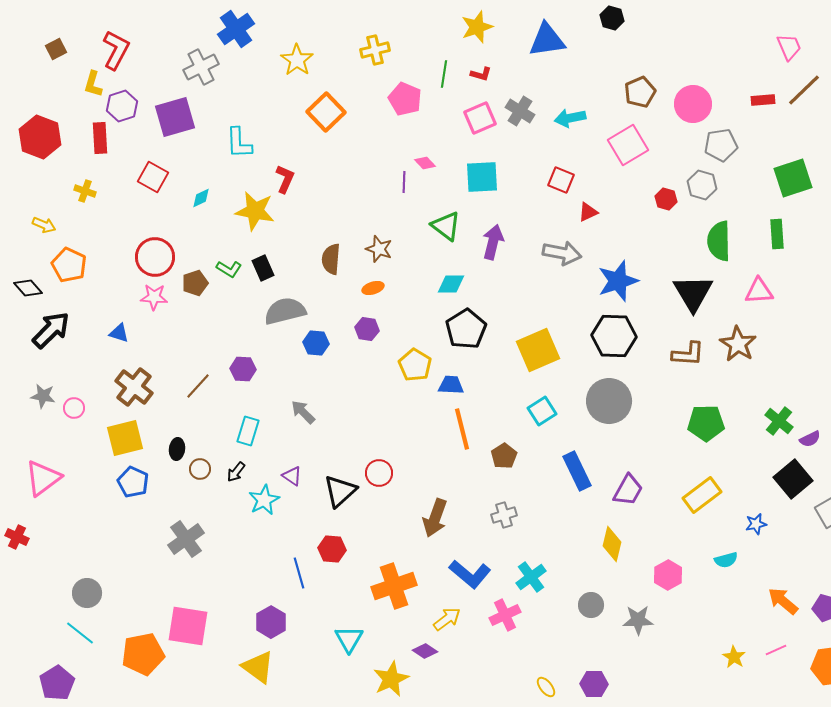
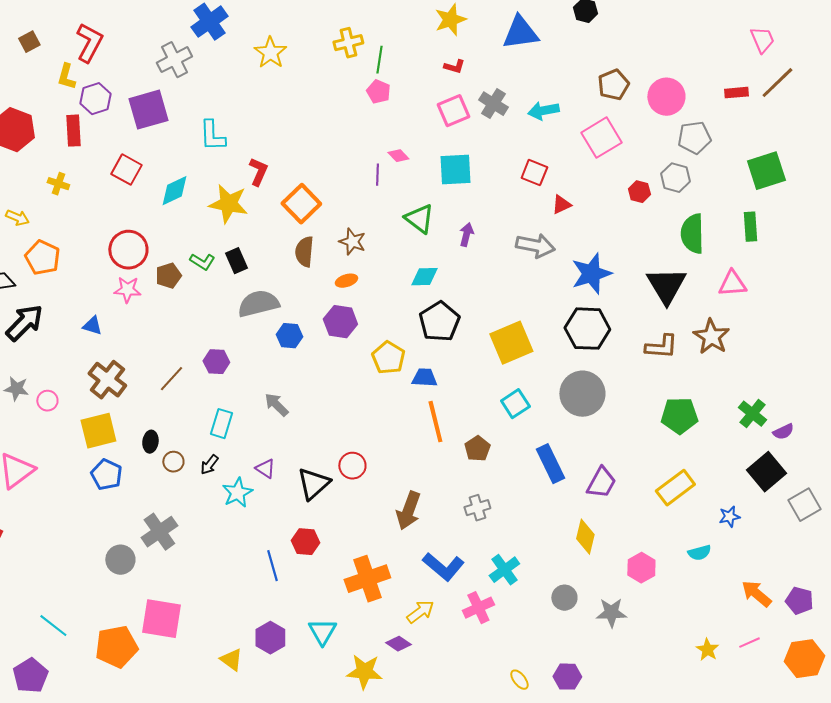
green line: (444, 74) -> (379, 60), moved
pink pentagon: (405, 99) -> (378, 92), size x0.7
orange square: (326, 112) -> (301, 204), moved
cyan diamond: (201, 198) -> (174, 191), size x1.6
purple arrow: (493, 242) -> (466, 235), size x0.7
purple hexagon: (367, 329) -> (340, 322), size x1.4
gray circle: (87, 593) -> (120, 560), moved
purple hexagon: (271, 622) -> (270, 638), moved
yellow triangle: (258, 667) -> (231, 660), size x0.7
yellow star: (391, 679) -> (364, 672), turned 30

